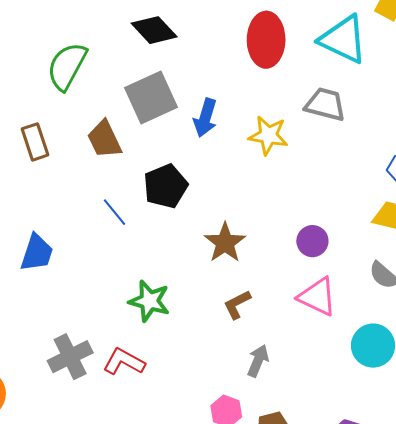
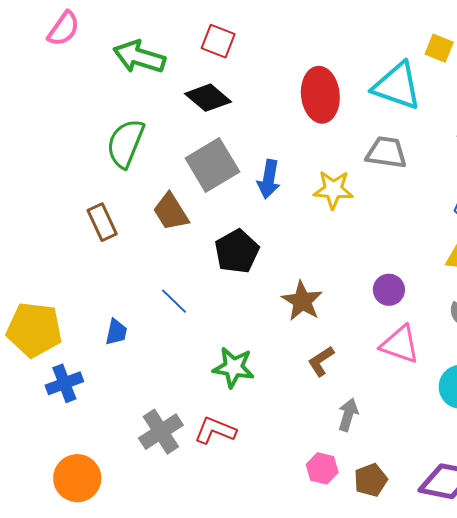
blue line: (115, 212) -> (174, 301), moved
blue trapezoid: (37, 253) -> (116, 332), size x0.7

